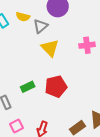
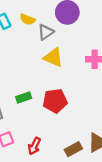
yellow triangle: (50, 48) -> (53, 57), turned -30

